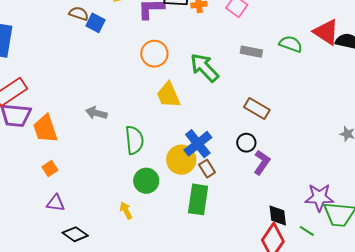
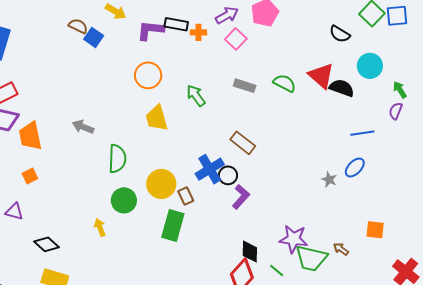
green arrow: (204, 68) -> (196, 96), size x0.7
blue cross: (198, 144) -> (210, 169), moved
purple triangle: (56, 203) -> (14, 212), moved

